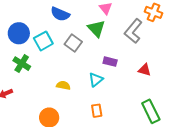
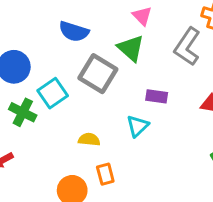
cyan square: (43, 41) -> (53, 93), moved
gray square: (73, 43) -> (98, 74), size x1.4
orange rectangle: (97, 111) -> (105, 174), moved

